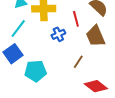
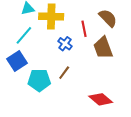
blue cross: (58, 34) -> (65, 44), turned -32
brown line: (78, 62) -> (64, 73), moved

